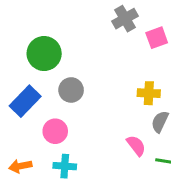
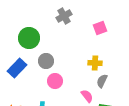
gray cross: (125, 19) -> (64, 16), moved
pink circle: (55, 131) -> (55, 81), moved

